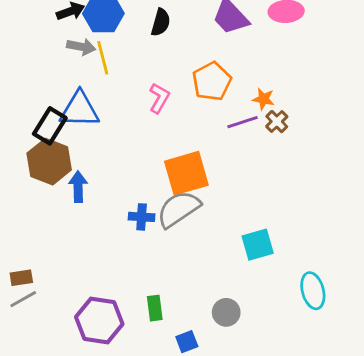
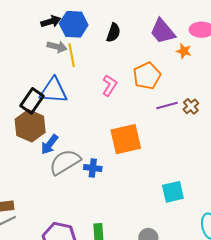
orange star: (263, 99) -> (184, 51), moved
blue arrow: (78, 187) -> (50, 144), turned -145
gray semicircle: (178, 209) -> (65, 162), moved

